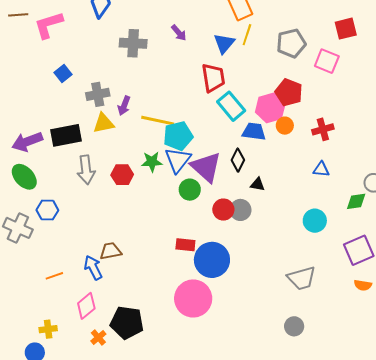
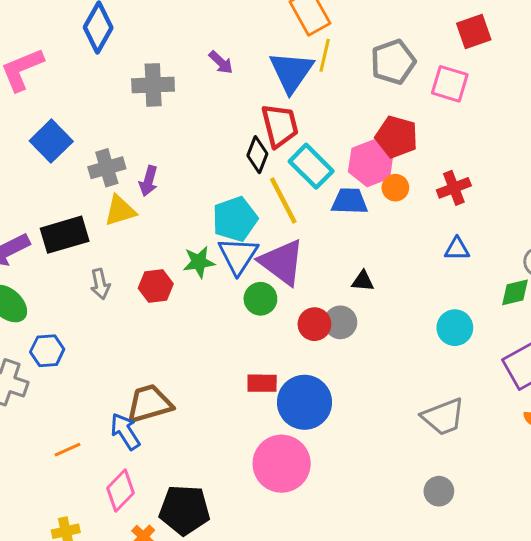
blue triangle: (224, 43) -> (291, 72), size x1.4
blue square: (63, 73) -> (51, 141), size x1.5
yellow line: (158, 121) -> (283, 201), moved, turned 56
black diamond: (238, 160) -> (257, 155), moved
gray arrow: (86, 170) -> (100, 284), size x0.7
brown trapezoid: (111, 251) -> (149, 404), size x1.4

